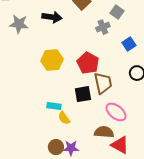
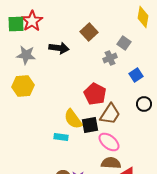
yellow hexagon: (52, 60) -> (23, 86), moved
brown trapezoid: (103, 83) -> (110, 114), turned 45
pink ellipse: (116, 112) -> (109, 142), moved
yellow semicircle: (64, 118) -> (73, 119), moved, size x1.5

